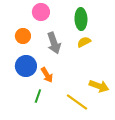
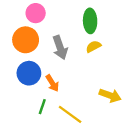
pink circle: (41, 12) -> (36, 13), moved
orange circle: (23, 36) -> (26, 40), size x1.5
yellow line: (77, 102) -> (70, 114), moved

